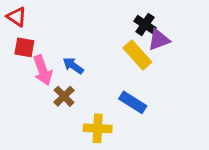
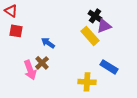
pink arrow: (43, 70) -> (30, 70), moved
blue rectangle: (133, 102) -> (109, 67), moved
yellow cross: (98, 128) -> (87, 82), moved

